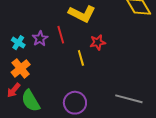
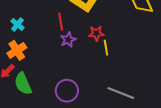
purple star: (40, 39) -> (68, 40), moved
yellow line: (81, 58) -> (106, 48), moved

